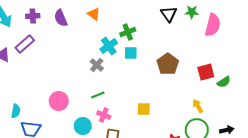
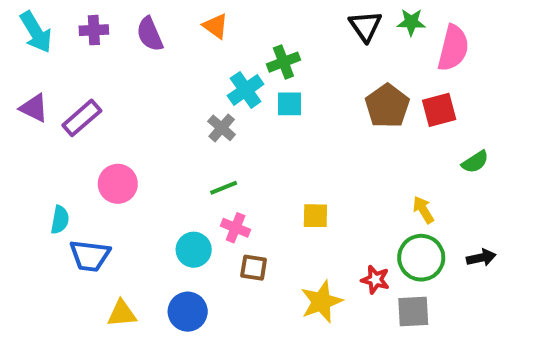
purple rectangle: (25, 44) -> (82, 118), moved
brown pentagon: (168, 64) -> (387, 106), moved
red square: (206, 72) -> (439, 110), moved
pink circle: (59, 101) -> (118, 184), moved

